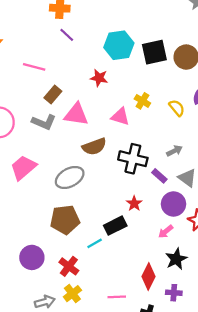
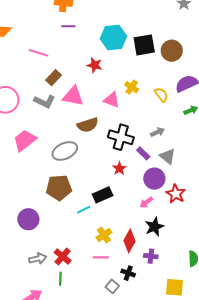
purple line: (67, 35) -> (68, 26), turned -48
red star: (134, 203) -> (119, 168), moved
red cross: (69, 266) -> (63, 257), moved
yellow cross: (72, 294) -> (104, 235), moved

